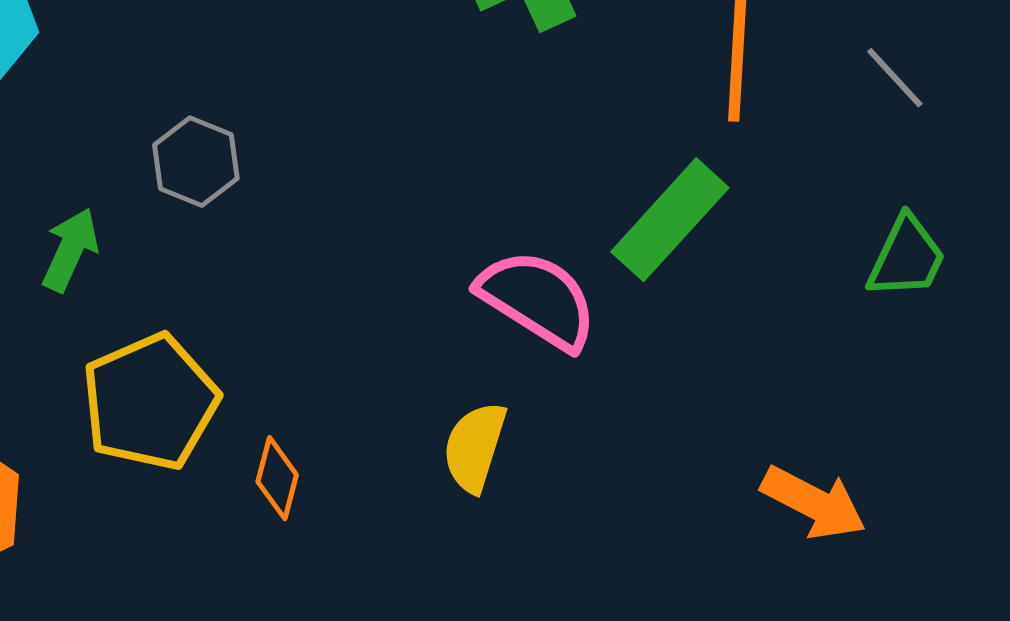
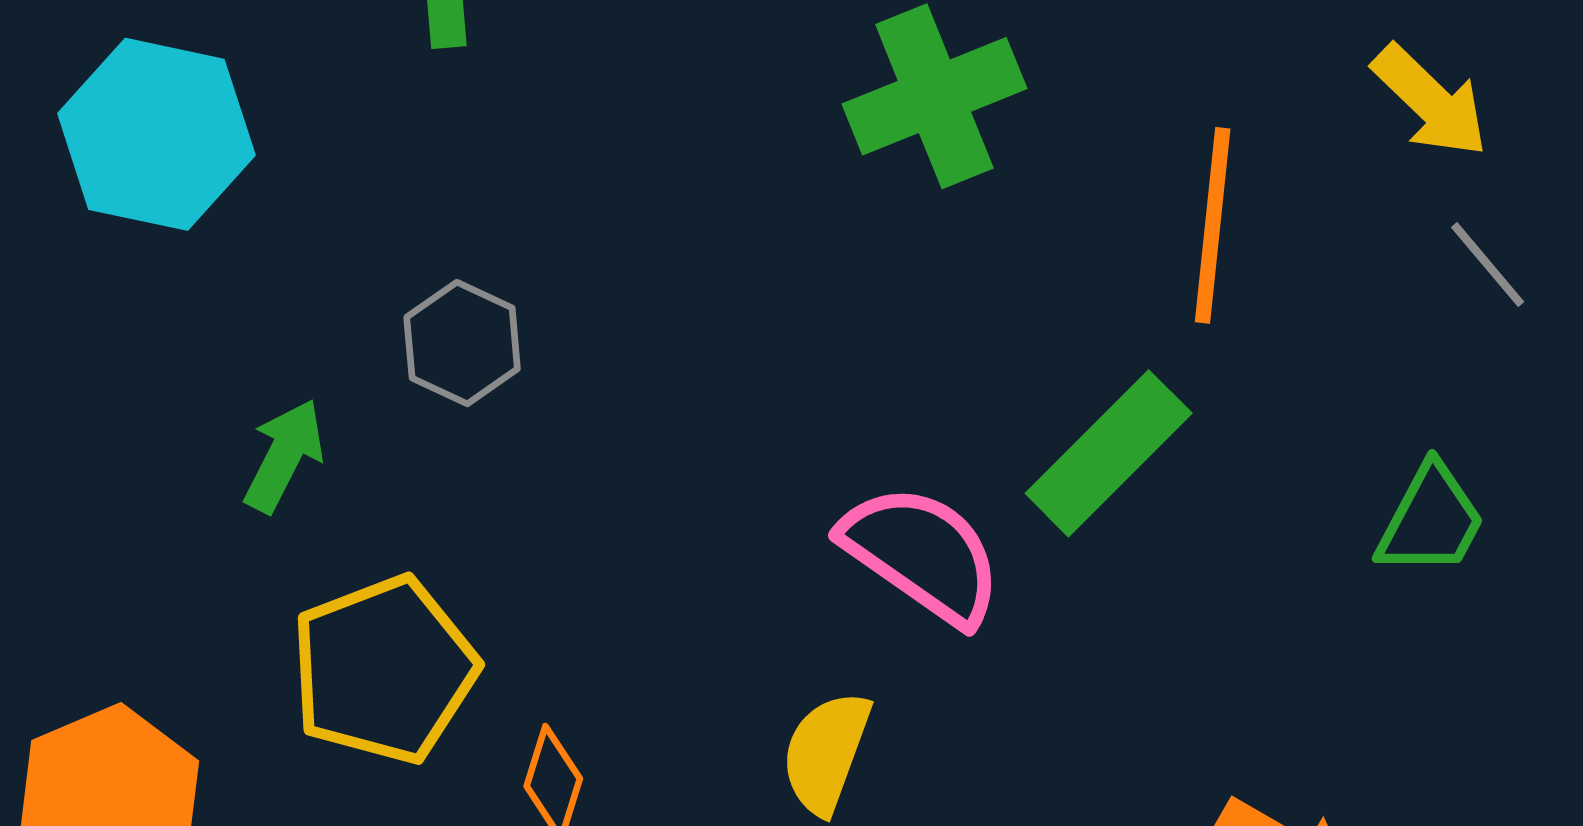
gray line: (895, 78) -> (1488, 265), moved

